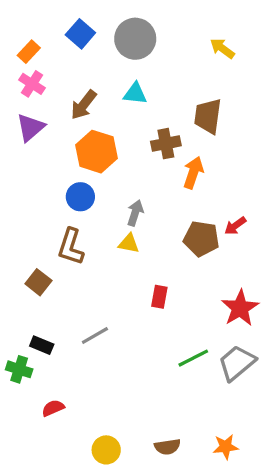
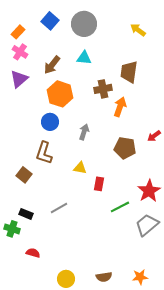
red arrow: (235, 226) -> (154, 136), moved
yellow triangle: (129, 244) -> (80, 168), moved
green line: (193, 358) -> (120, 207), moved
red semicircle: (53, 408) -> (33, 253), turned 40

